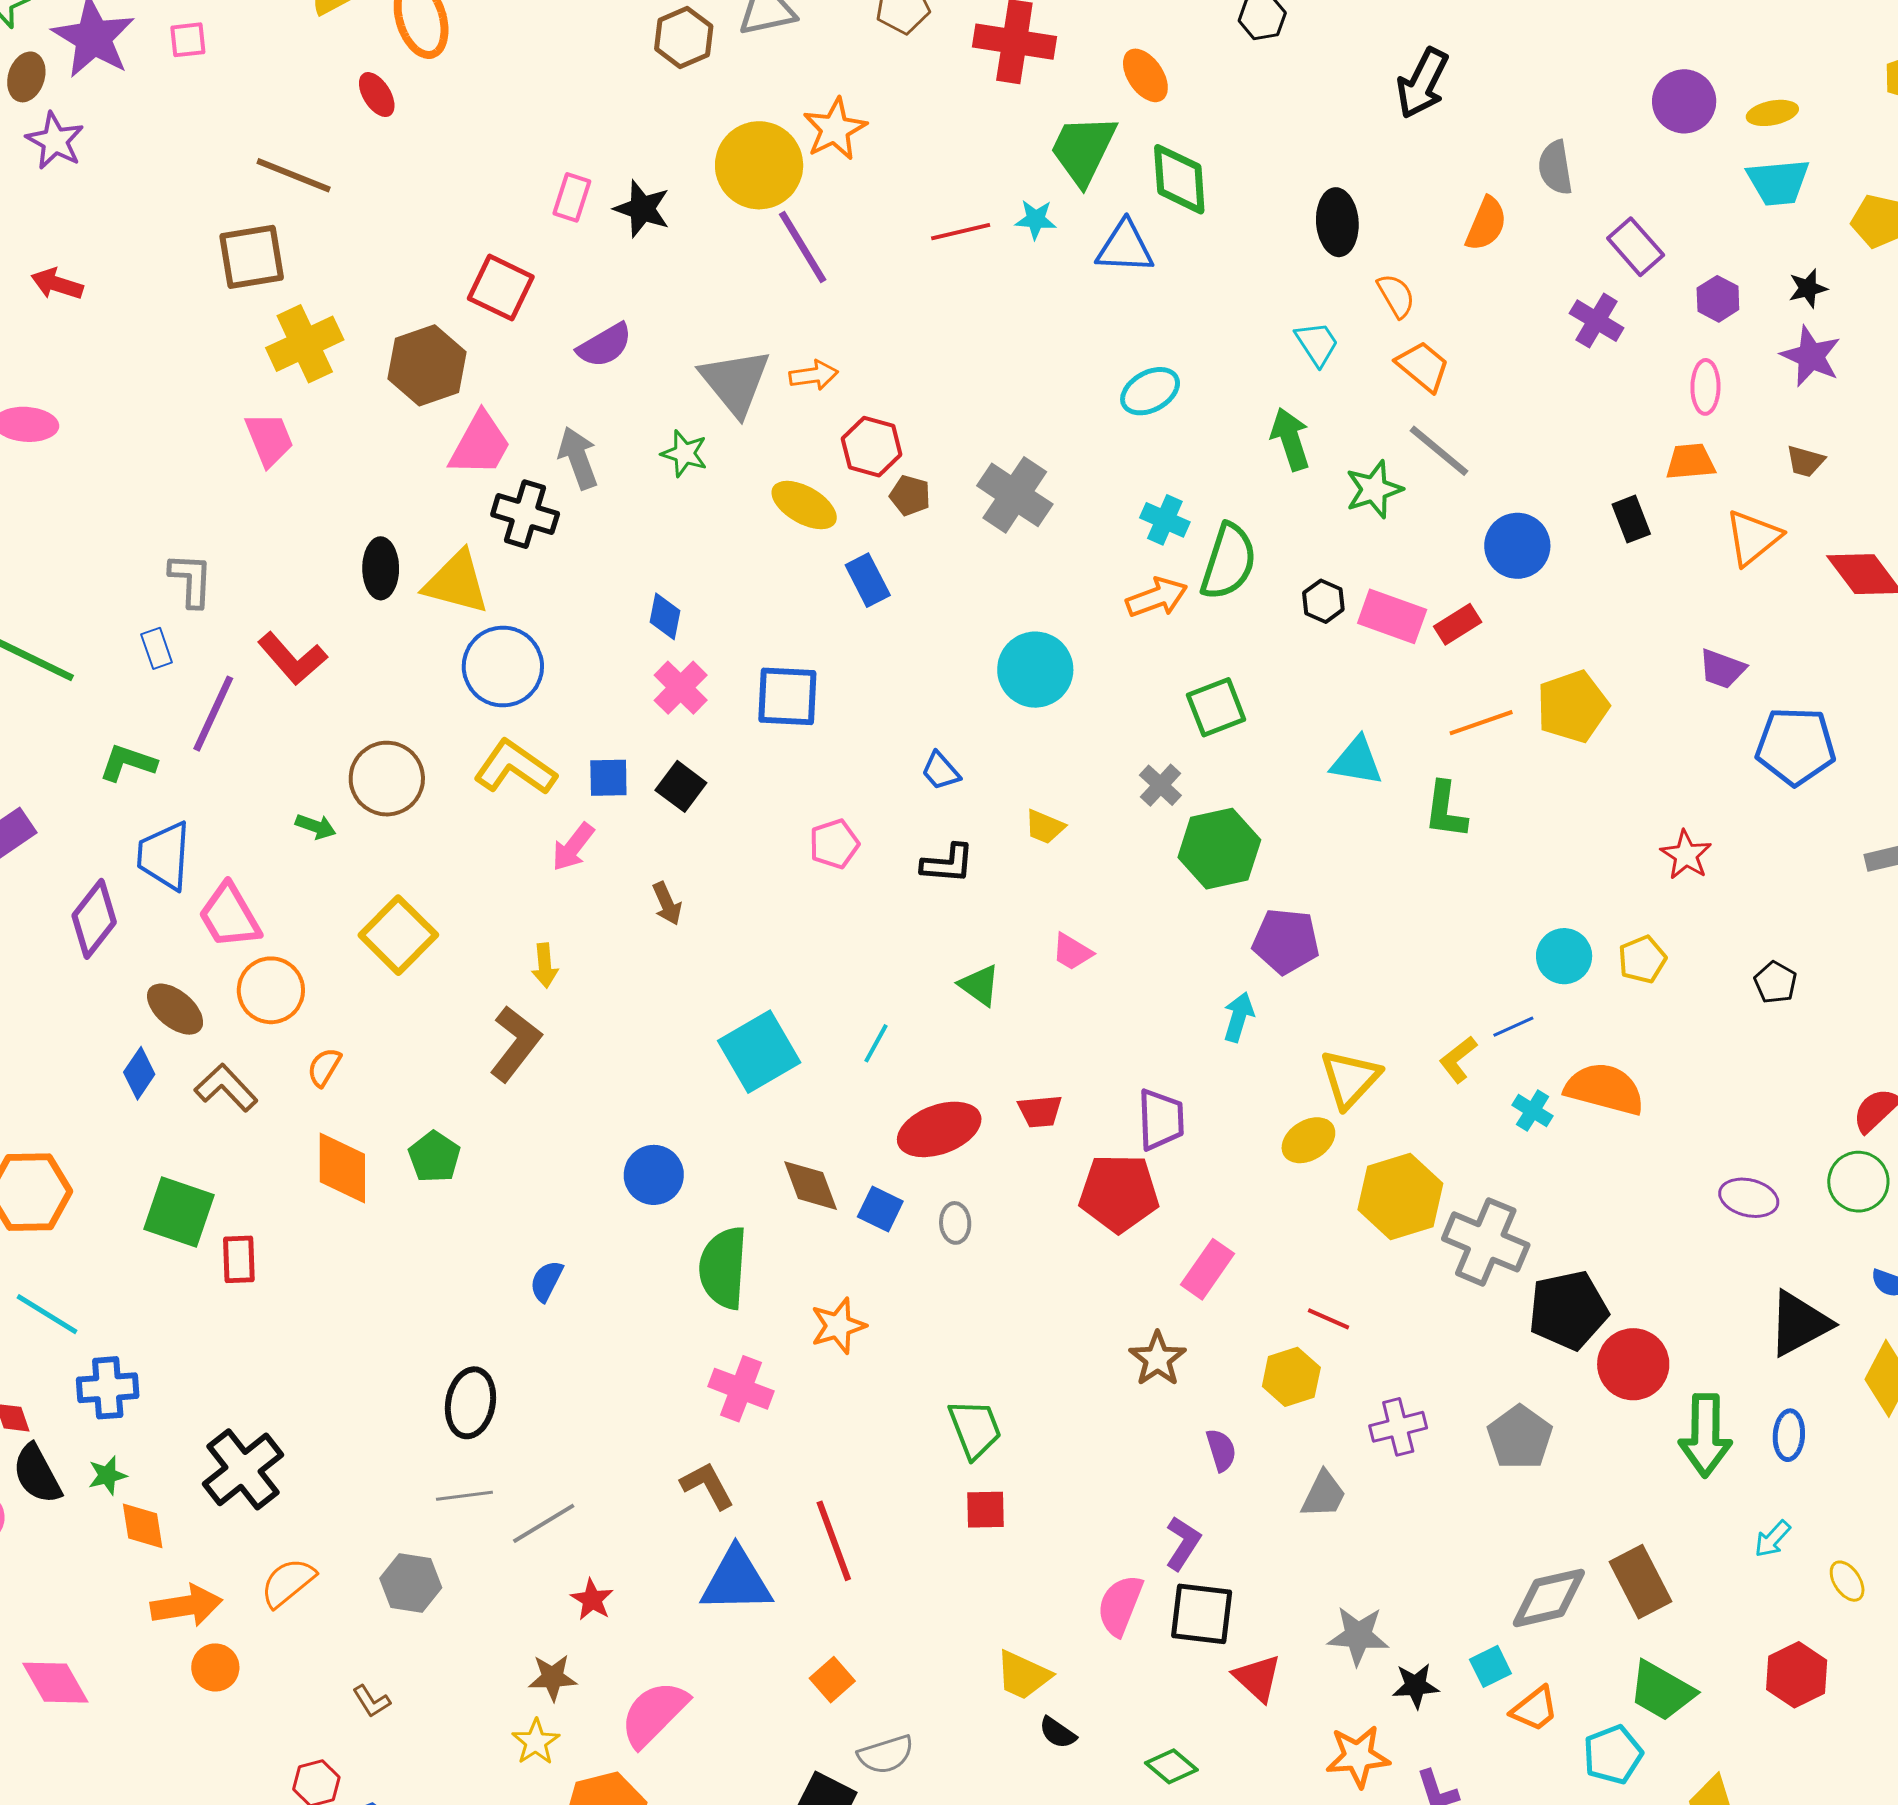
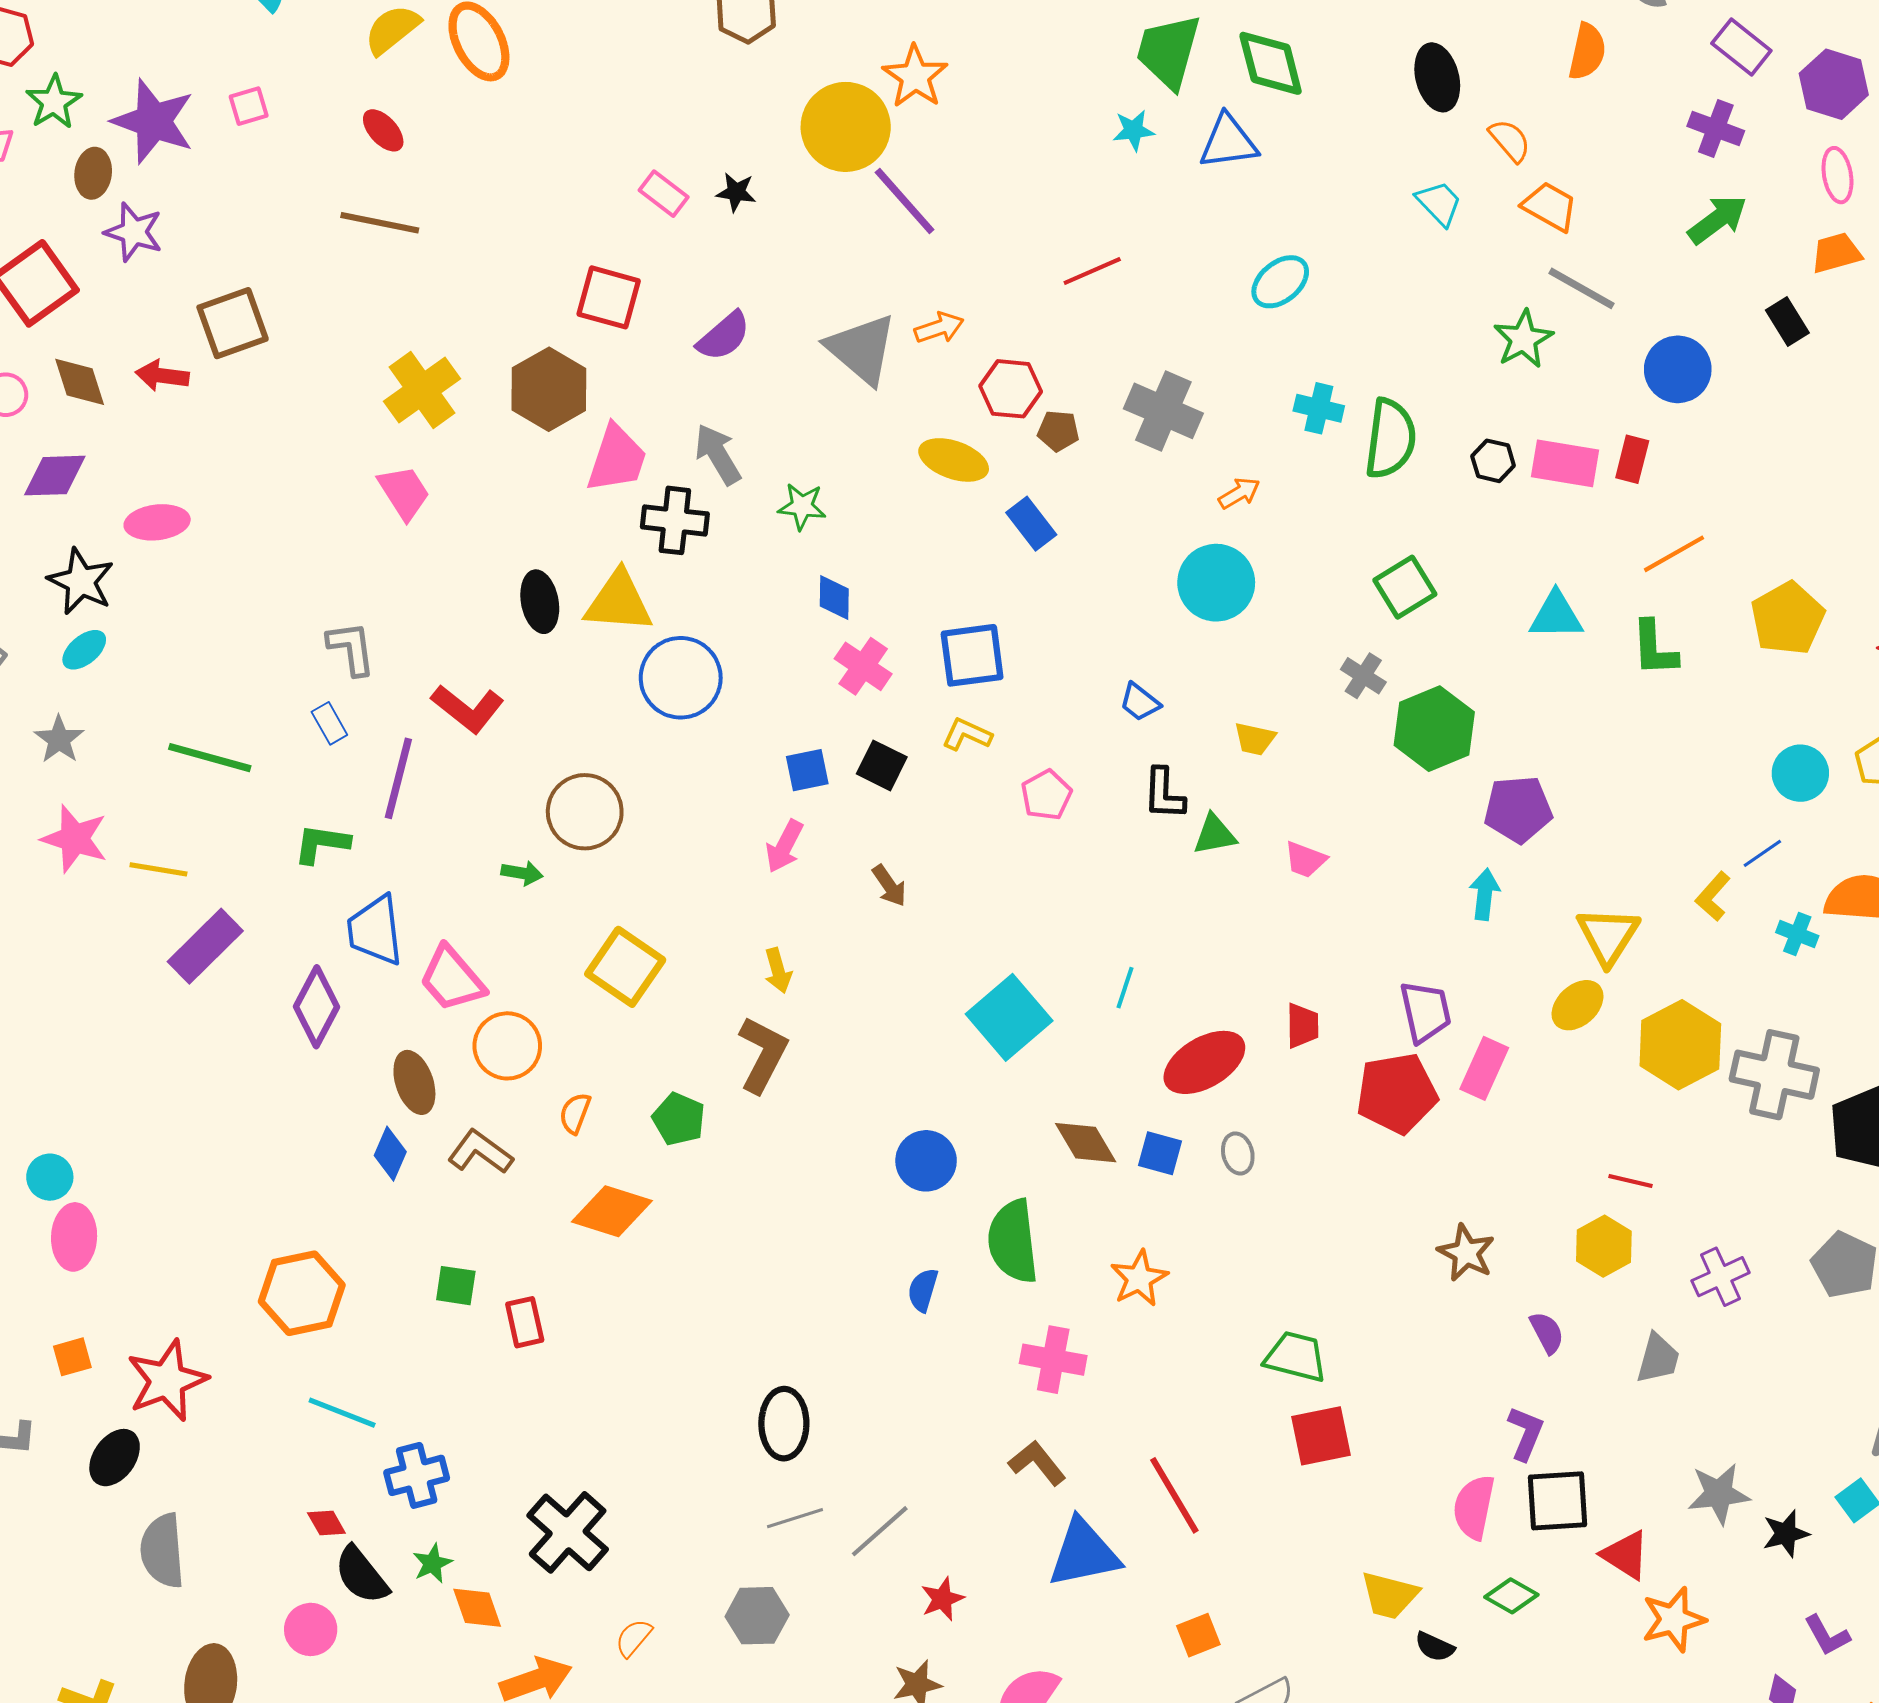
red ellipse: (377, 95) -> (383, 130), moved
pink rectangle: (572, 197) -> (664, 194), turned -60
black star: (642, 209) -> (736, 192), size x0.7
red line: (961, 232) -> (1092, 271), moved
brown square: (252, 257) -> (233, 323), moved
purple hexagon: (1718, 299) -> (1834, 84), size x1.5
green arrow: (1290, 439) -> (1717, 219), moved, turned 82
green star: (684, 453) -> (802, 506), moved
orange arrow: (1157, 597) -> (1239, 493), moved, size x0.7
red rectangle: (1458, 624) -> (1632, 459), turned -33
yellow pentagon: (1573, 706) -> (1788, 618), moved
yellow L-shape: (515, 768) -> (967, 734), moved, size x0.6
black L-shape: (948, 864) -> (1164, 794), turned 98
green triangle: (980, 985) -> (1215, 835), moved, turned -36
brown ellipse: (175, 1009) -> (414, 1082), turned 42
red trapezoid: (1040, 1111) -> (1302, 1026), turned -75
green pentagon: (434, 1157) -> (679, 1119), moved
orange diamond: (342, 1168) -> (612, 1211), turned -62
green square: (179, 1212) -> (456, 1286), size x0.6
pink rectangle: (1207, 1269) -> (1484, 1068), moved
blue semicircle: (546, 1281) -> (923, 1290), moved
green trapezoid: (975, 1429) -> (1296, 1357), turned -44
red square: (985, 1510) -> (1321, 1436), size x1.4
orange semicircle: (288, 1582) -> (634, 1638), size x0.7
red star: (592, 1600) -> (942, 1599), turned 30
orange square: (832, 1680) -> (1198, 1635), turned 30
orange star: (1358, 1756) -> (1673, 1619), moved
green diamond: (1171, 1766) -> (1511, 1596), moved

